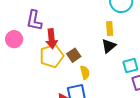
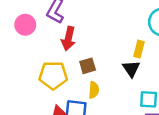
black triangle: (109, 46) -> (131, 69), turned -42
yellow pentagon: (52, 56) -> (53, 75), moved

